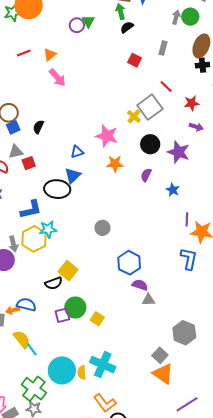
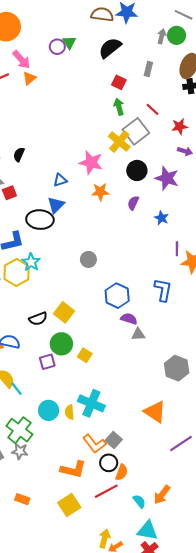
green arrow: (120, 12) -> (119, 107), moved
black semicircle: (127, 27) -> (110, 48), size x1.6
pink arrow: (57, 78) -> (21, 60), moved
yellow cross: (134, 116) -> (119, 142), size x1.5
cyan star: (48, 229) -> (31, 262), turned -30
blue L-shape: (189, 259) -> (163, 290), moved
yellow square: (68, 271) -> (64, 312), moved
purple square: (62, 315) -> (47, 362), moved
gray square: (160, 355) -> (114, 440), moved
cyan circle: (62, 370) -> (49, 410), size x0.7

